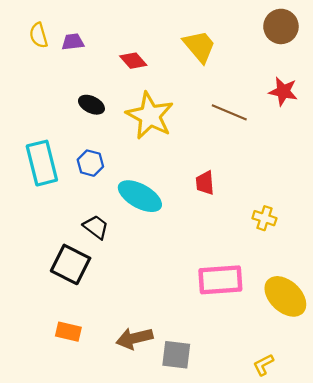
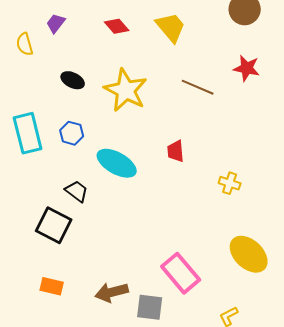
yellow semicircle: (39, 35) -> (25, 44), moved
purple trapezoid: (73, 42) -> (56, 23), turned -45
red diamond: (133, 61) -> (117, 26), moved
pink rectangle: (220, 280) -> (181, 273), moved, turned 54

